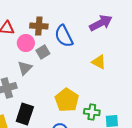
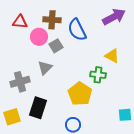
gray triangle: (25, 68) -> (45, 68), moved
green cross: (92, 112) -> (98, 75), moved

